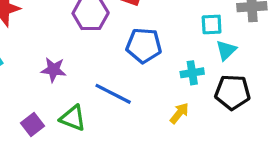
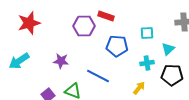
cyan square: (212, 24) -> (147, 33), moved

